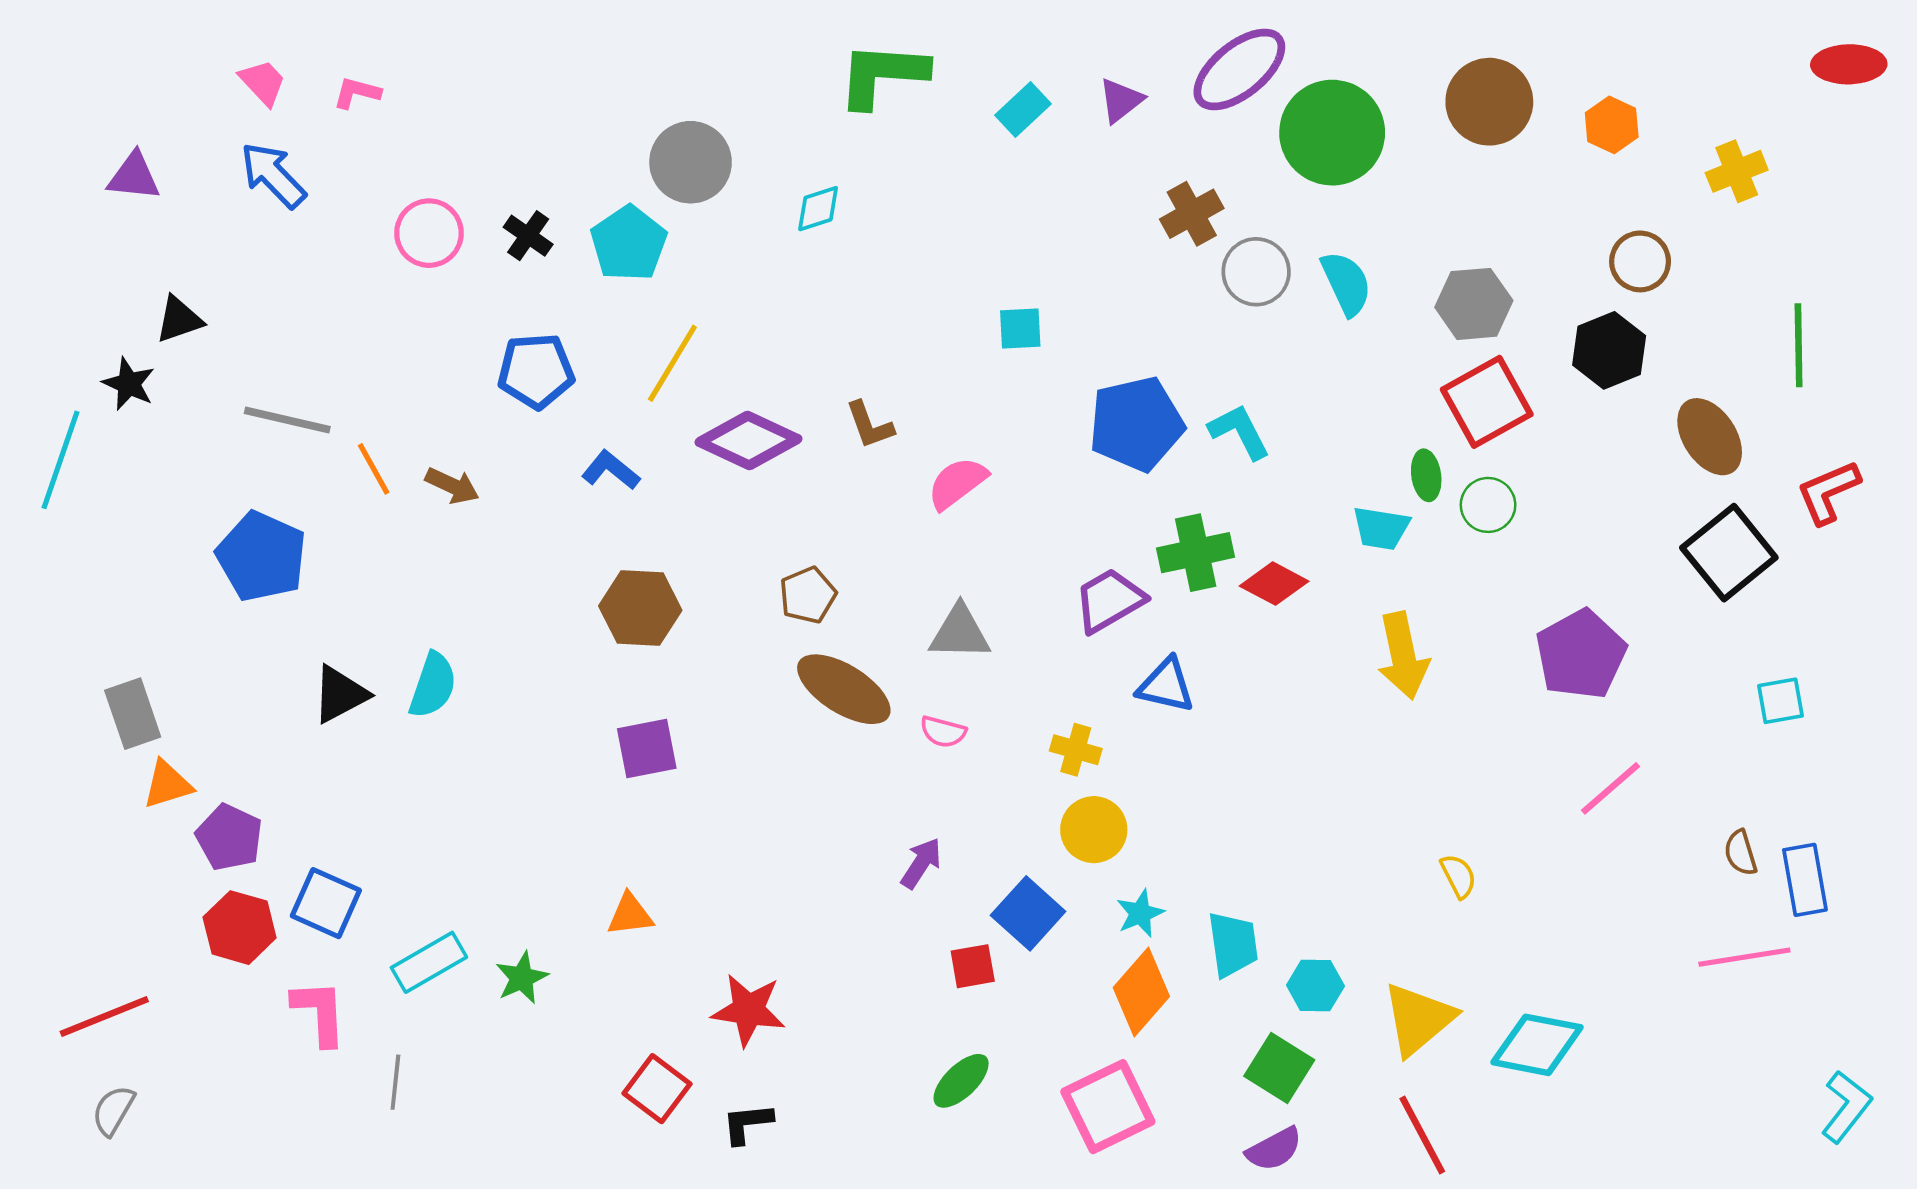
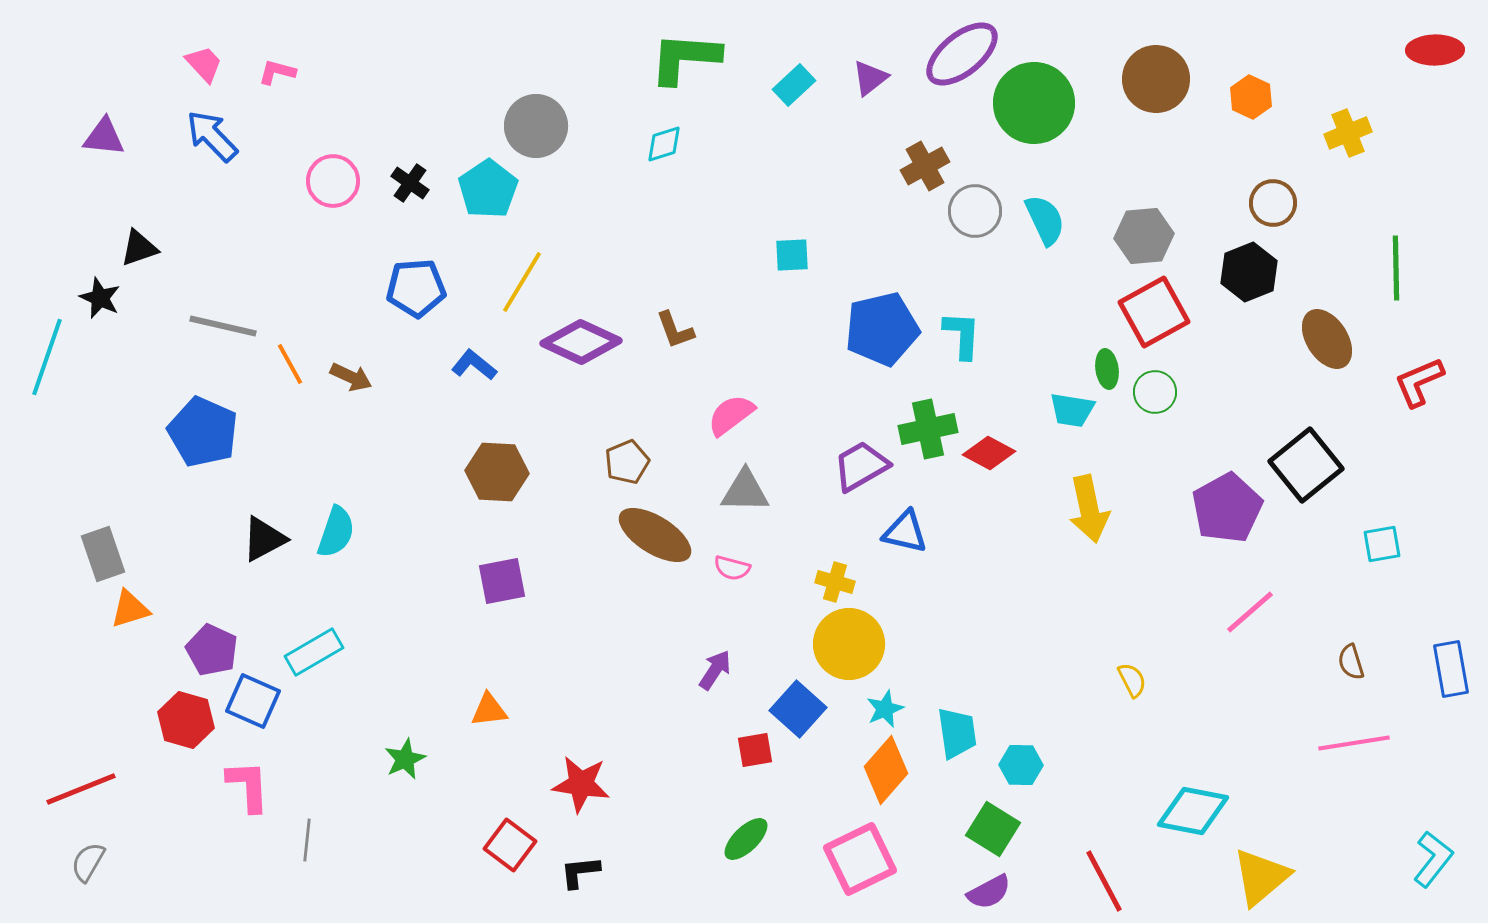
cyan diamond: (818, 209) -> (664, 144), moved
cyan L-shape: (1239, 432) -> (962, 335), turned 30
pink semicircle: (957, 483) -> (731, 415), moved
black square: (1729, 553) -> (1306, 465), moved
yellow circle: (1094, 830) -> (849, 644), size x1.4
purple pentagon: (229, 837) -> (212, 650), moved
blue rectangle: (1805, 880) -> (1451, 669), moved
cyan rectangle: (429, 962) -> (314, 652), moved
yellow triangle: (1418, 1019) -> (1261, 877), moved

